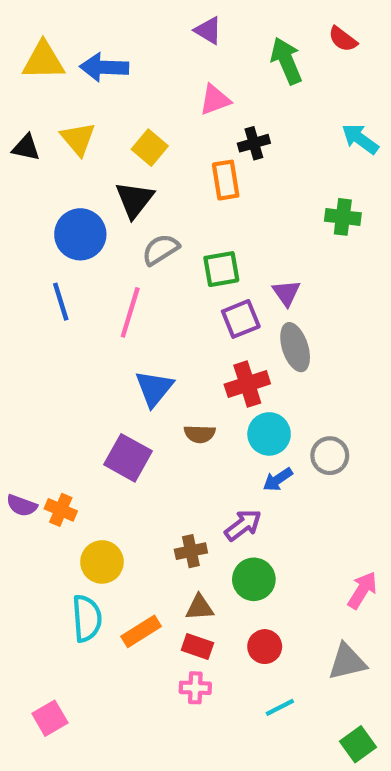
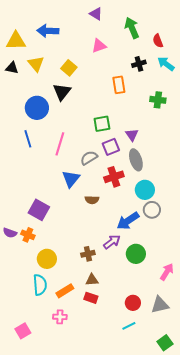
red semicircle: (343, 39) -> (158, 41), moved, turned 32
yellow triangle: (43, 61) -> (16, 41), moved
black cross: (254, 143) -> (139, 64), moved
orange rectangle: (226, 180) -> (119, 85), moved
gray semicircle: (161, 250) -> (89, 158), moved
cyan circle: (269, 434) -> (145, 190), moved
purple square: (128, 458) -> (39, 210), moved
blue arrow: (278, 480) -> (128, 221), size x1.6
green circle: (254, 579) -> (136, 254), moved
red circle: (265, 647) -> (133, 303), moved
pink cross: (195, 688) -> (60, 317), moved

